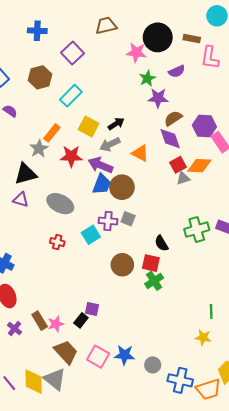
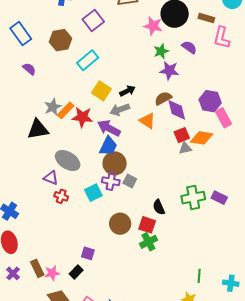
purple semicircle: (177, 71) -> (189, 47), turned -126
brown semicircle: (173, 118) -> (163, 98), moved
orange rectangle: (52, 133) -> (66, 110), moved
brown circle: (122, 187) -> (115, 163), moved
purple triangle: (21, 200) -> (51, 178), moved
purple square: (92, 309) -> (88, 253), moved

